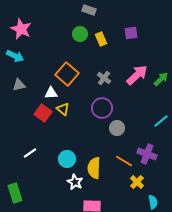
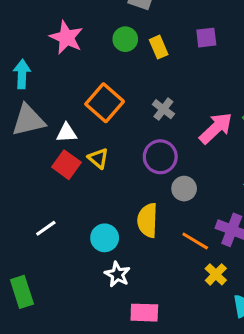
pink star: (21, 29) -> (66, 38), moved
cyan arrow: (15, 56) -> (22, 74), turned -114
pink arrow: (137, 75) -> (216, 128), moved
gray triangle: (19, 85) -> (28, 120), size x1.6
white triangle: (51, 93) -> (66, 133), moved
yellow semicircle: (94, 168) -> (148, 220), moved

